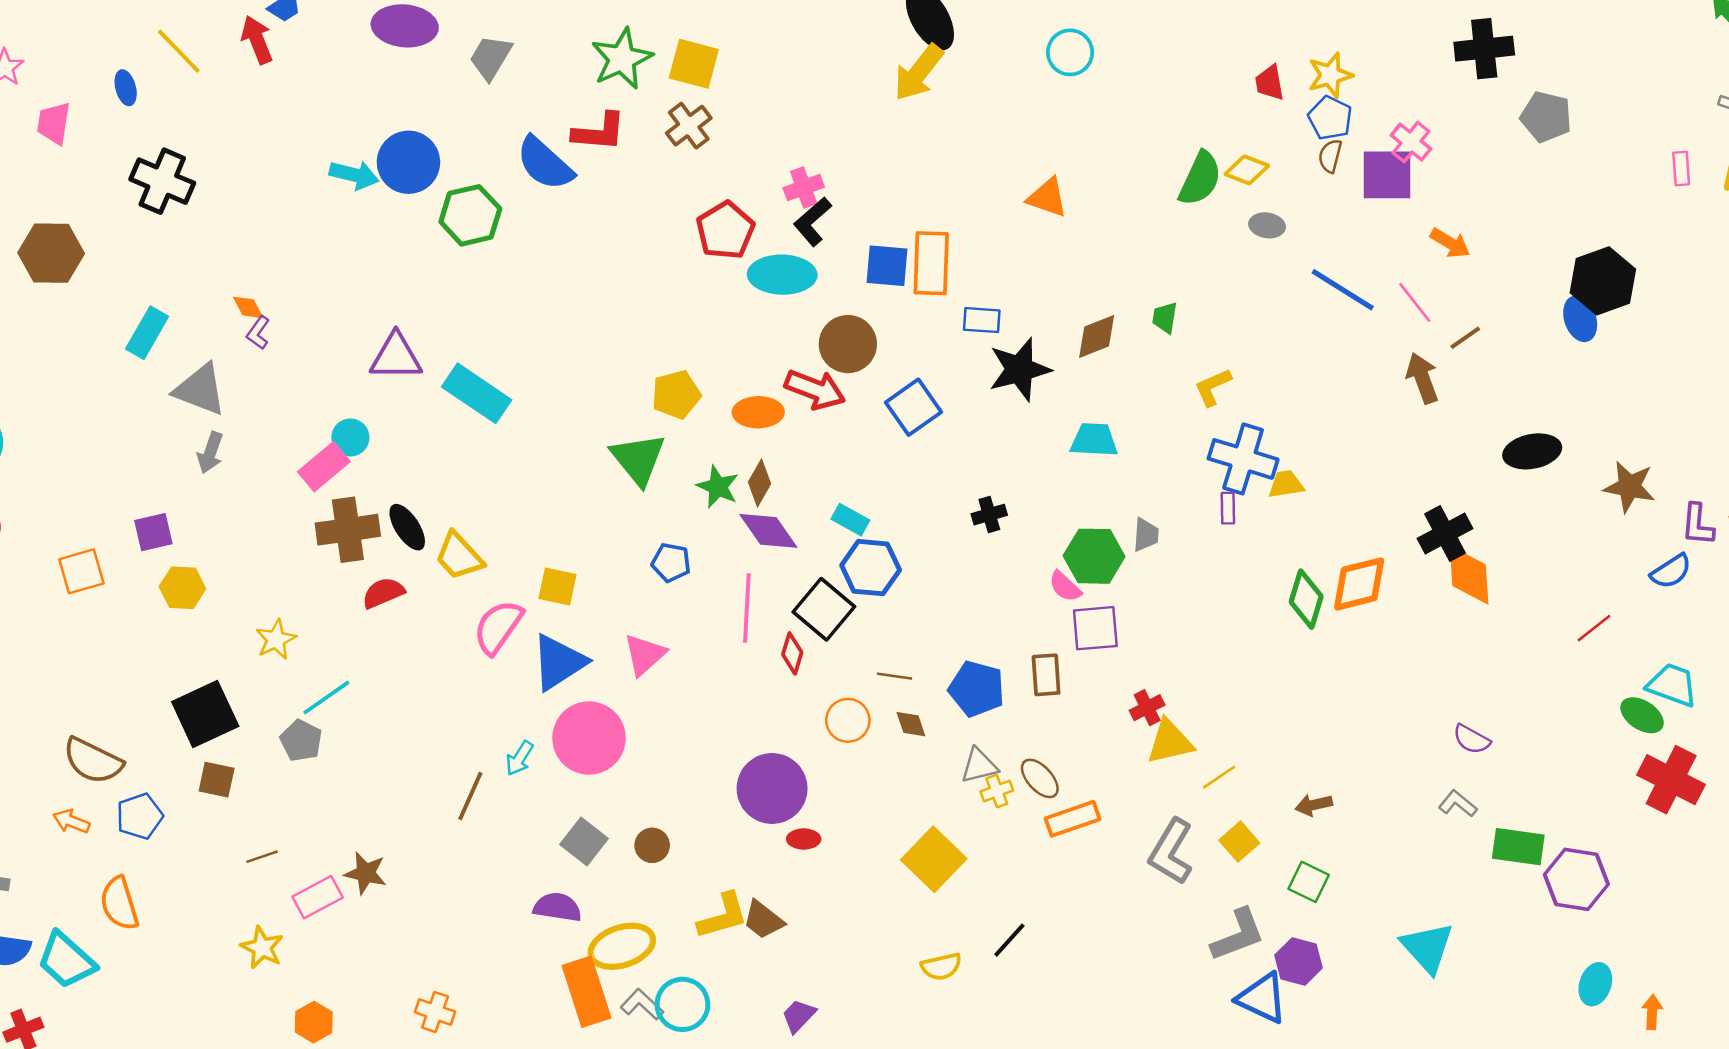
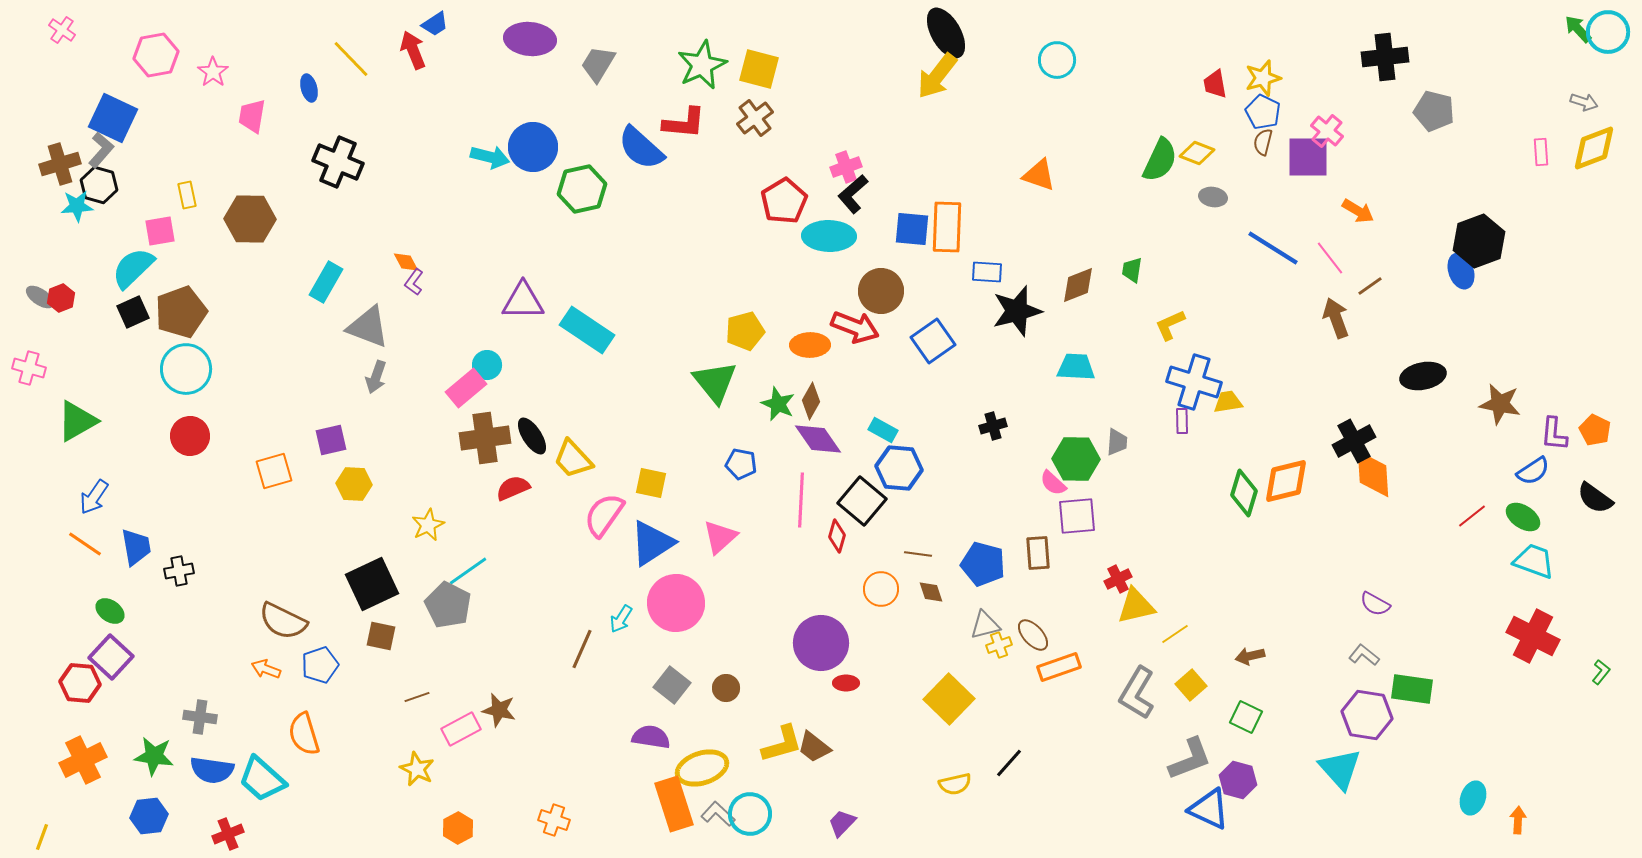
green ellipse: (1642, 715) -> (1523, 517), moved
gray pentagon: (301, 741) -> (448, 605), size x1.4
purple hexagon: (1576, 879) -> (1367, 715), moved

